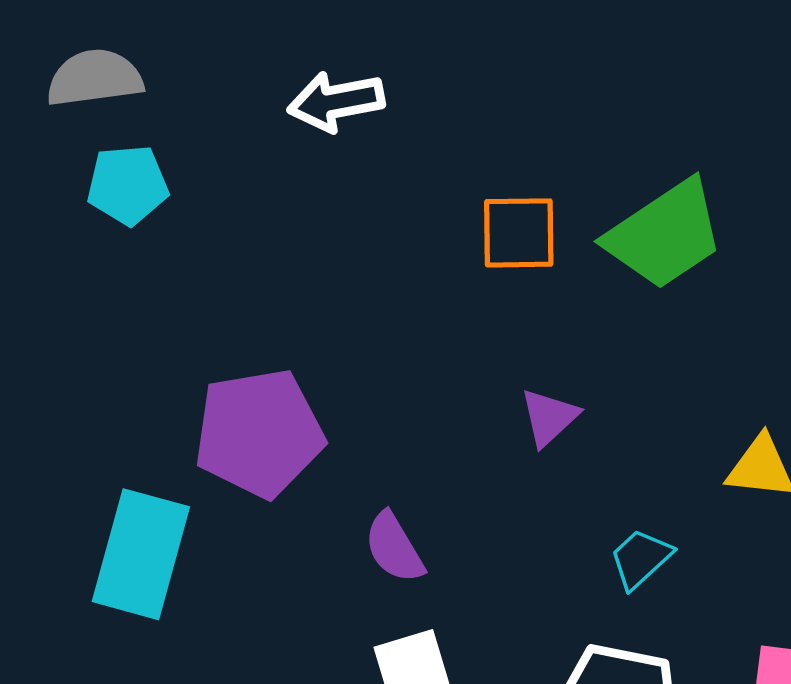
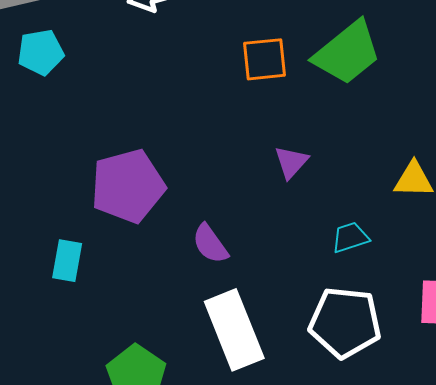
cyan rectangle: (141, 554) -> (67, 261), size x0.6
cyan trapezoid: (641, 559) -> (350, 237), turned 30

